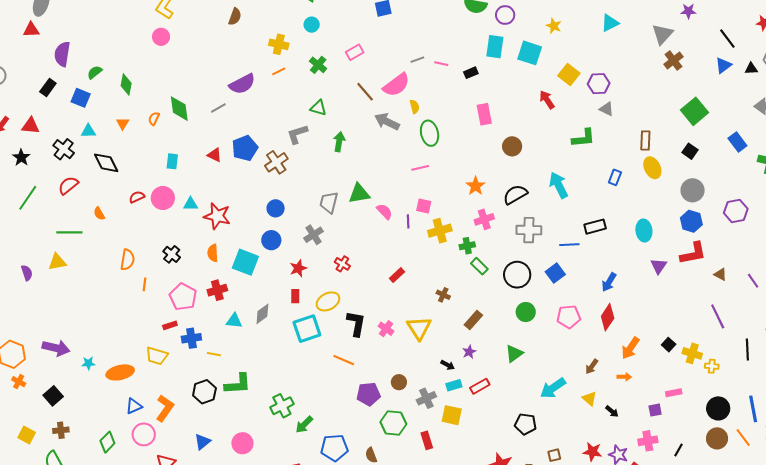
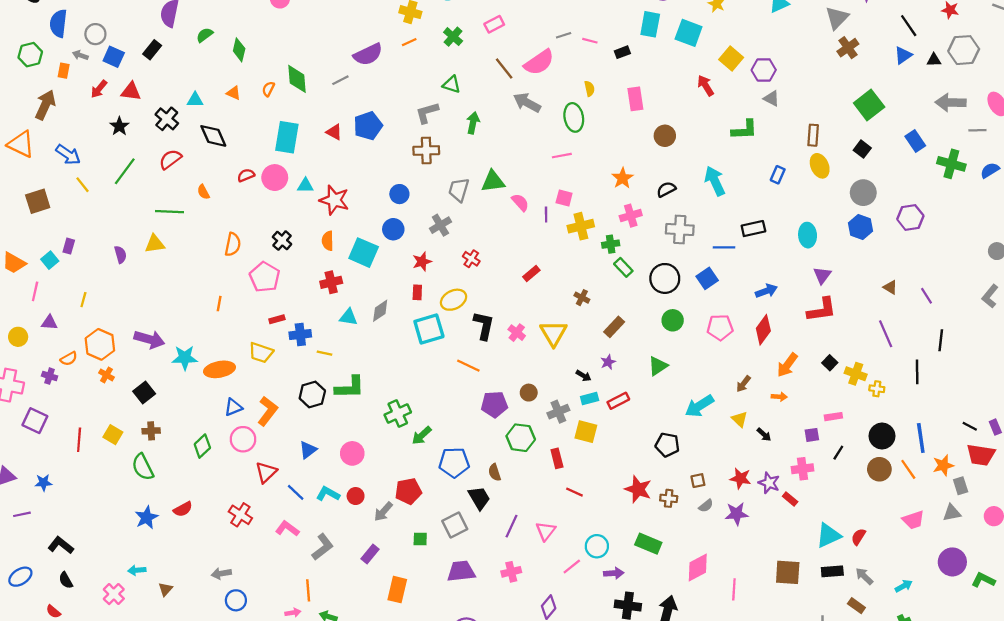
blue square: (81, 98) -> (114, 57), moved
yellow semicircle: (415, 107) -> (589, 89), moved
orange triangle: (123, 123) -> (233, 93), turned -40
cyan rectangle: (172, 161) -> (287, 137), size x1.8
brown cross: (276, 162) -> (426, 150), moved, turned 30
black semicircle: (515, 195) -> (666, 189), size x0.7
red L-shape: (693, 253) -> (822, 310), moved
blue arrow: (609, 282) -> (766, 291), turned -144
orange line: (145, 284) -> (219, 304), moved
pink pentagon: (183, 297) -> (265, 277), moved
cyan star: (88, 363) -> (185, 358), size x1.6
black line: (679, 450) -> (838, 453), moved

